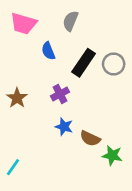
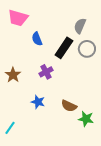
gray semicircle: (71, 21) -> (80, 26), moved
blue star: (64, 127) -> (38, 102), moved

